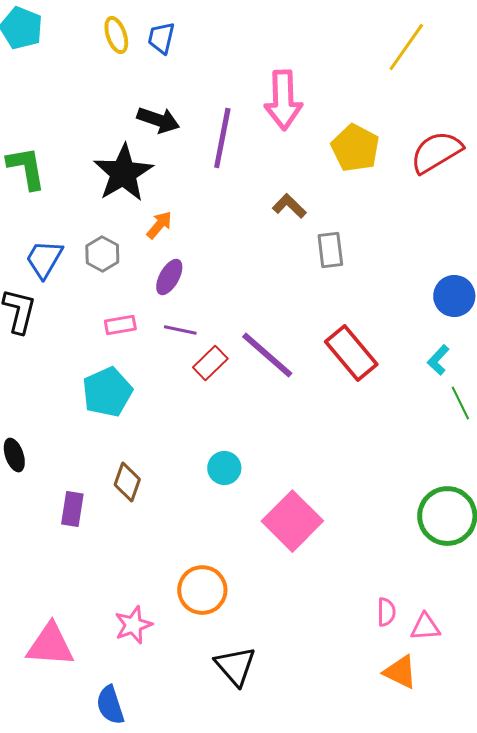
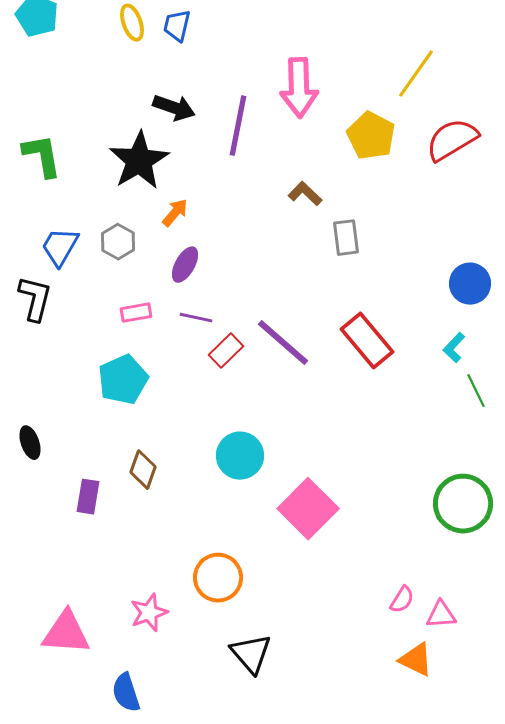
yellow line: (406, 47) -> (416, 74), moved
cyan circle: (224, 468) -> (240, 456), size x1.4
pink semicircle: (386, 612) -> (402, 600), turned 32

